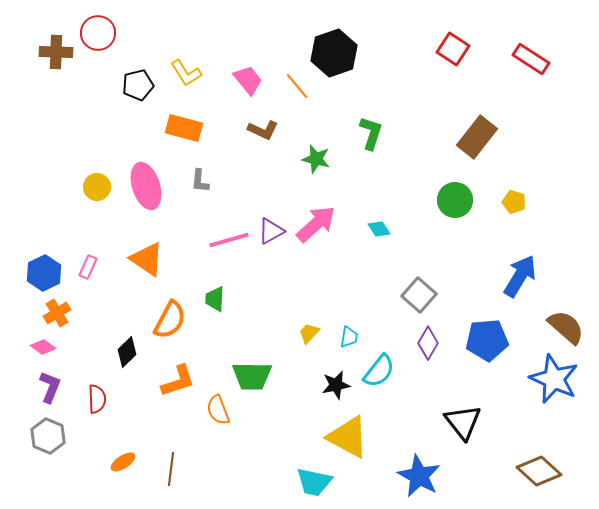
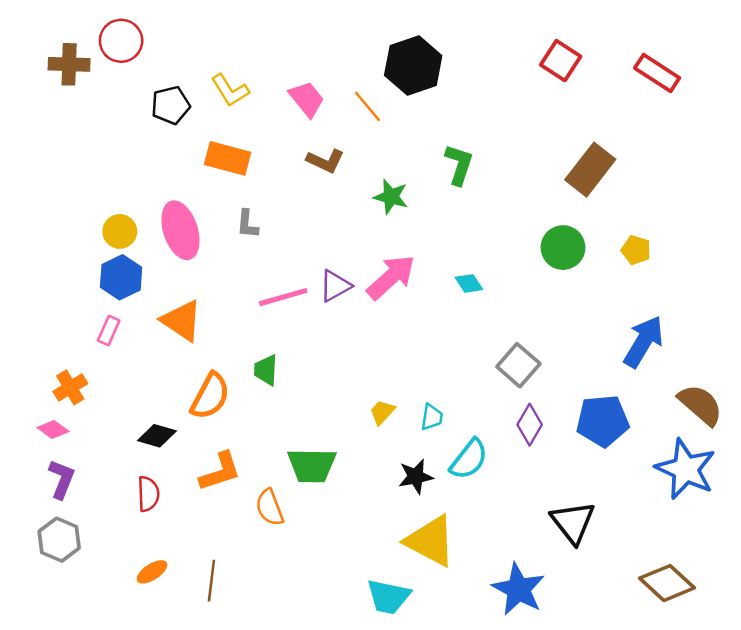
blue hexagon: (44, 273) -> (121, 277), moved
black diamond: (127, 352) -> (157, 436), turned 60
red semicircle: (97, 399) -> (148, 494), moved

